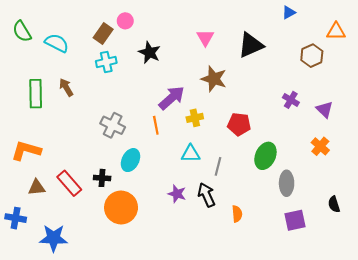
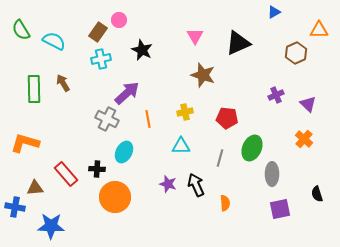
purple arrow: (172, 98) -> (127, 93), moved
purple cross: (291, 100) -> (276, 95), turned 35
gray line: (218, 166) -> (220, 158), moved
brown triangle: (37, 187) -> (35, 188), moved

